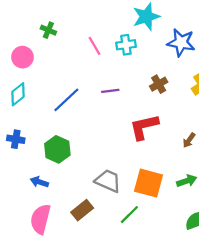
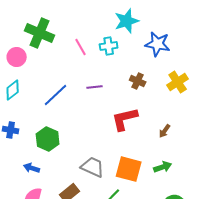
green cross: (48, 30) -> (40, 33), size x2.0
brown cross: (159, 84) -> (138, 81), turned -35

